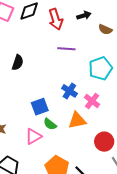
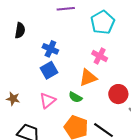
blue cross: (69, 91) -> (50, 49), moved
green semicircle: (50, 124) -> (75, 97), moved

